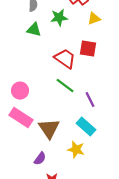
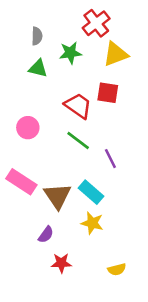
yellow triangle: (94, 19) -> (115, 54), size x1.5
pink circle: (20, 91) -> (28, 128), moved
cyan rectangle: (86, 127) -> (91, 192), moved

